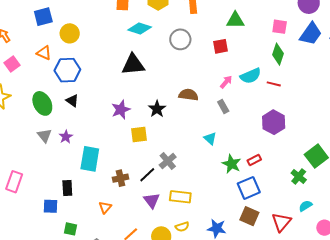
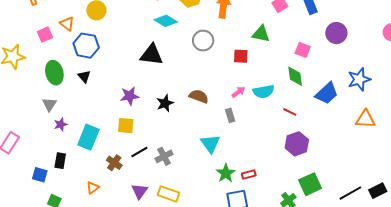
blue trapezoid: (311, 34) -> (327, 93), moved
green diamond: (278, 54) -> (295, 76), turned -40
pink square: (12, 64) -> (45, 35), moved
red line: (274, 84) -> (290, 112), moved
purple hexagon: (274, 122) -> (297, 144), moved
yellow square: (139, 134) -> (126, 126), moved
purple star: (66, 137) -> (61, 124), moved
cyan triangle: (210, 138) -> (210, 144), size x1.5
black line: (147, 175) -> (139, 152), moved
brown cross: (120, 178) -> (114, 163), turned 35

